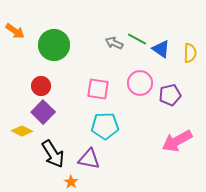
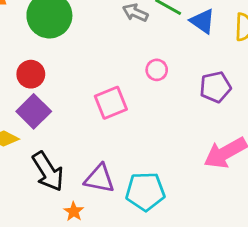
pink circle: (140, 83) -> (157, 70), moved, size x0.6
pink square: (98, 89) -> (111, 103), moved, turned -30
cyan pentagon: (105, 126) -> (145, 191), moved

